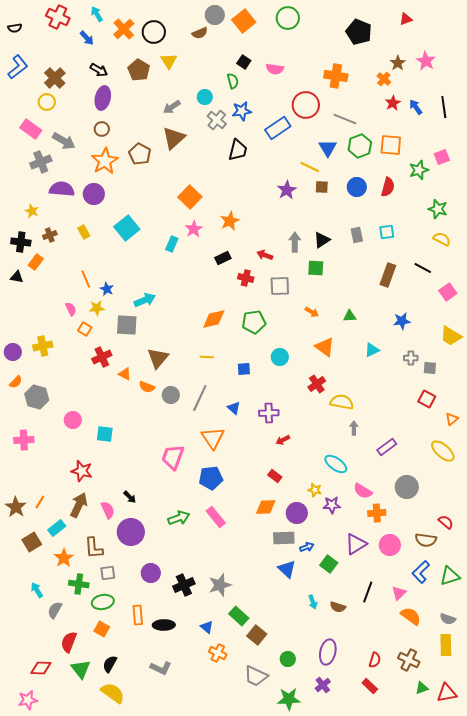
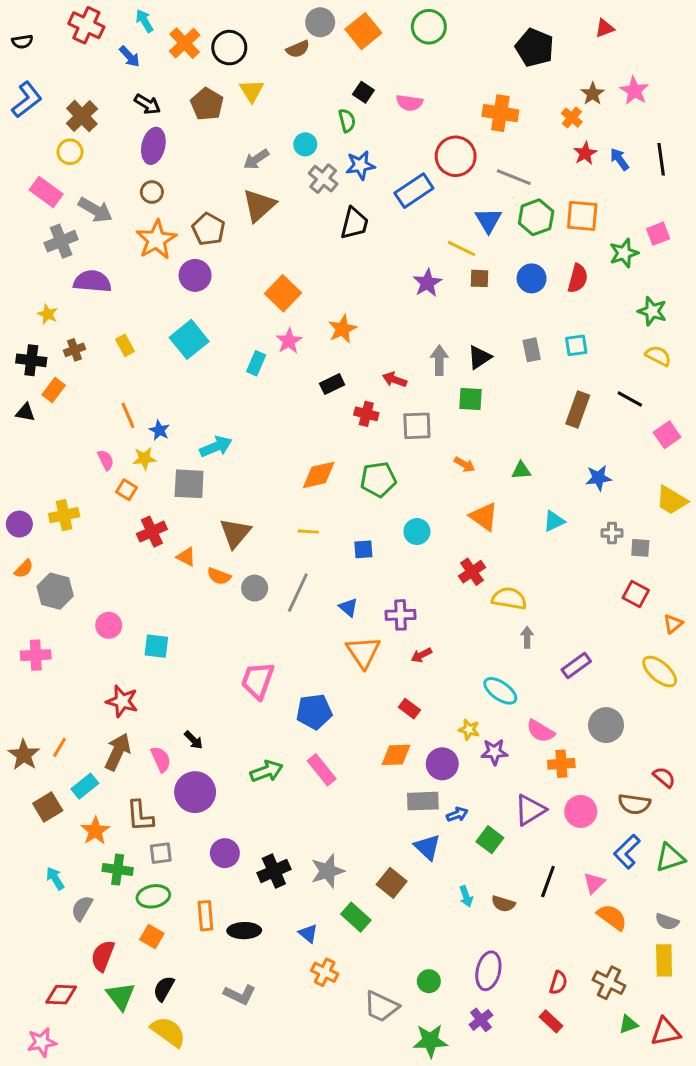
purple circle: (94, 194) -> (195, 275), moved
orange triangle: (213, 438) -> (363, 652), moved
brown square: (257, 635) -> (392, 883), moved

